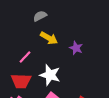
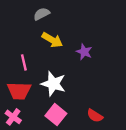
pink line: (25, 57) -> (24, 62), turned -56

